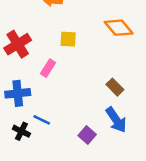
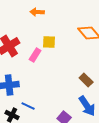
pink rectangle: (48, 68) -> (35, 55), moved

